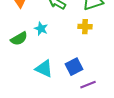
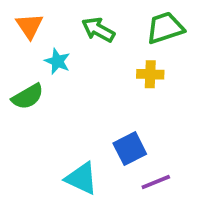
cyan star: (41, 29) -> (57, 61), moved
cyan triangle: (44, 69) -> (82, 178), moved

